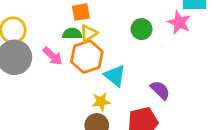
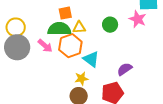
yellow triangle: (89, 33) -> (79, 27), moved, turned 32
green semicircle: (72, 34) -> (59, 29), size x1.6
purple semicircle: (160, 90) -> (125, 69), turned -77

